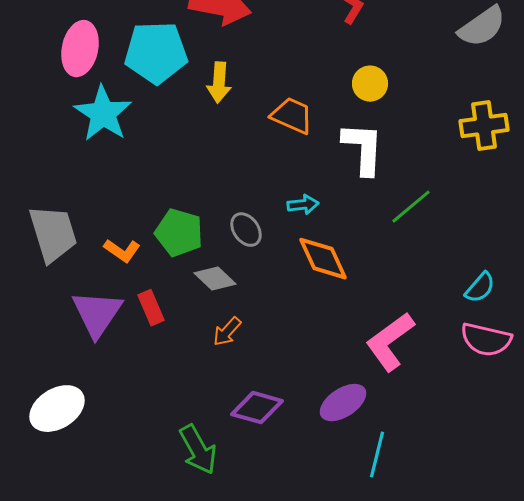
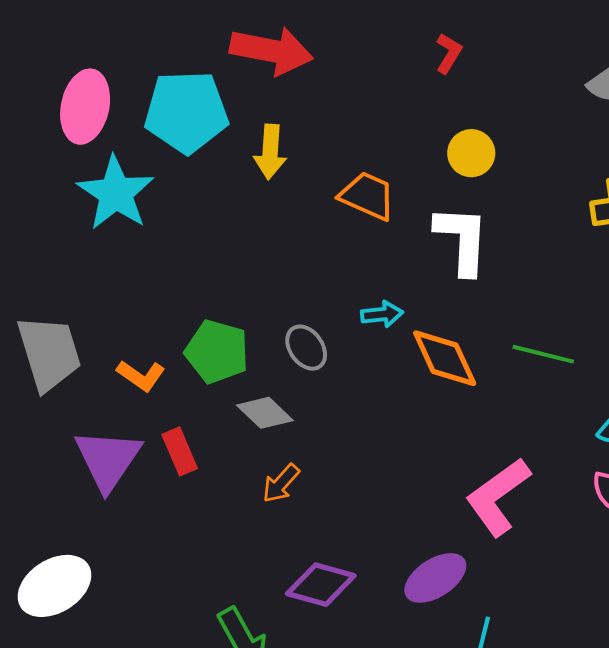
green line: (411, 207) -> (543, 354), moved, turned 54
orange diamond: (323, 259) -> (445, 358), moved

